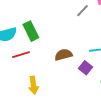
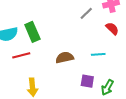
purple square: (85, 68) -> (87, 81), moved, turned -32

